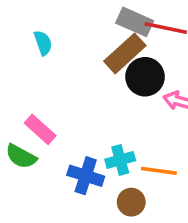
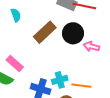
brown rectangle: (125, 53) -> (45, 32), moved

